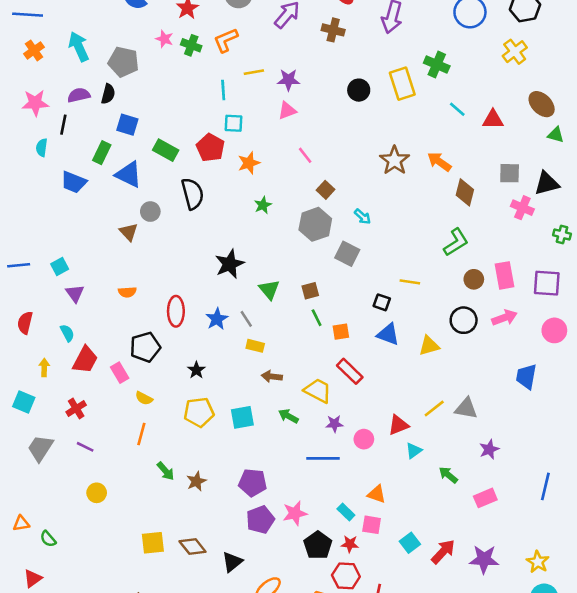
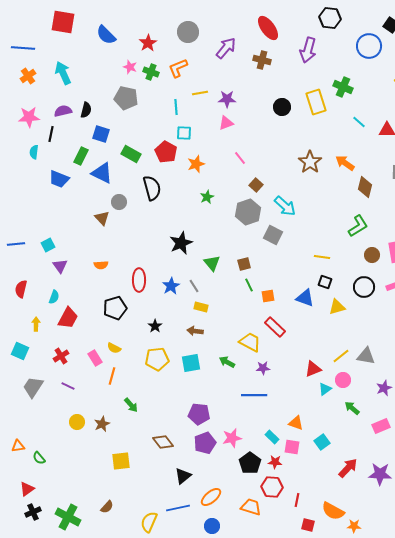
gray pentagon: (123, 62) -> (126, 98), moved
cyan arrow: (363, 217) -> (285, 206), size x1.6
black square: (382, 302) -> (325, 282), moved
cyan semicircle: (67, 333) -> (54, 297), turned 48
pink rectangle: (120, 373) -> (95, 358), moved
brown arrow: (272, 376) -> (195, 331), moved
pink circle: (364, 439) -> (343, 380), moved
brown star: (196, 481) -> (102, 424), moved
cyan square: (410, 543) -> (322, 442), moved
brown diamond: (193, 547) -> (163, 442), moved

